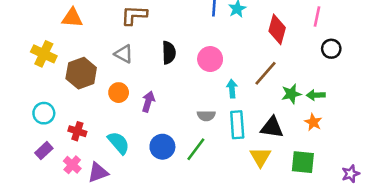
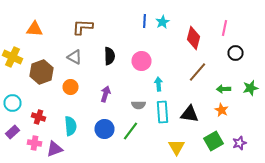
brown line: (266, 73) -> (198, 72), moved
green star: (291, 94) -> (250, 88), moved
purple arrow: (148, 102) -> (106, 94), moved
cyan semicircle: (119, 143) -> (70, 126), turned 36
yellow triangle: (260, 157) -> (176, 147), moved
green square: (303, 162) -> (214, 141), turned -36
pink cross: (72, 165) -> (34, 143), turned -32
purple star: (351, 174) -> (240, 143), moved

